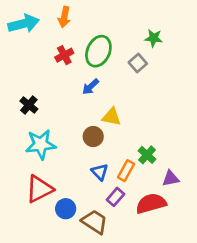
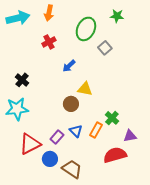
green star: (154, 38) -> (117, 16), moved
green ellipse: (98, 51) -> (86, 29), moved
cyan star: (41, 144) -> (17, 109), moved
purple rectangle: (116, 197) -> (57, 137), moved

